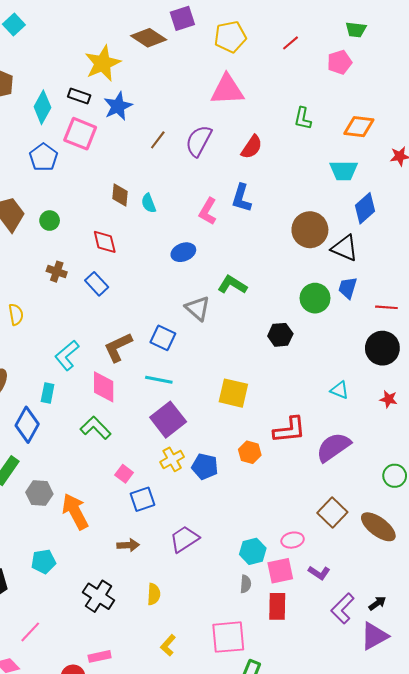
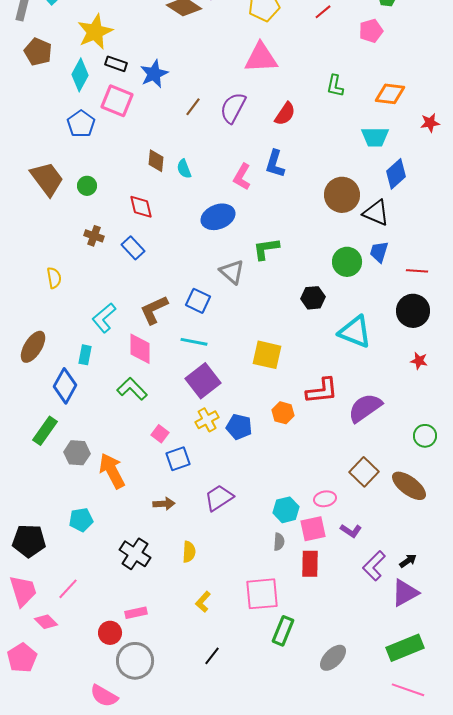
yellow star: (103, 63) -> (95, 32), moved
blue ellipse: (183, 252) -> (218, 217), size x1.4
green L-shape: (232, 285) -> (266, 249), turned -40
cyan triangle: (340, 390) -> (355, 332), moved, size x1.8

